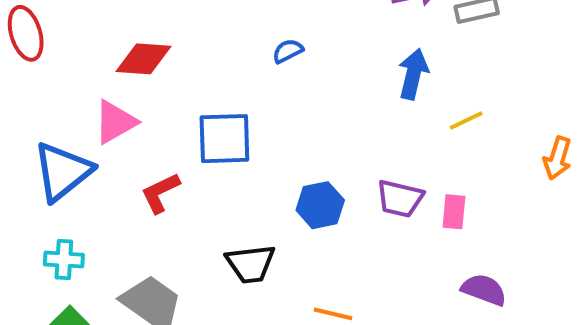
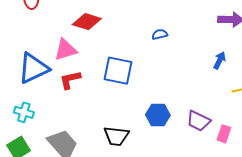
blue arrow: (413, 74) -> (220, 60), size x0.7
red L-shape: (160, 193) -> (70, 80), moved

